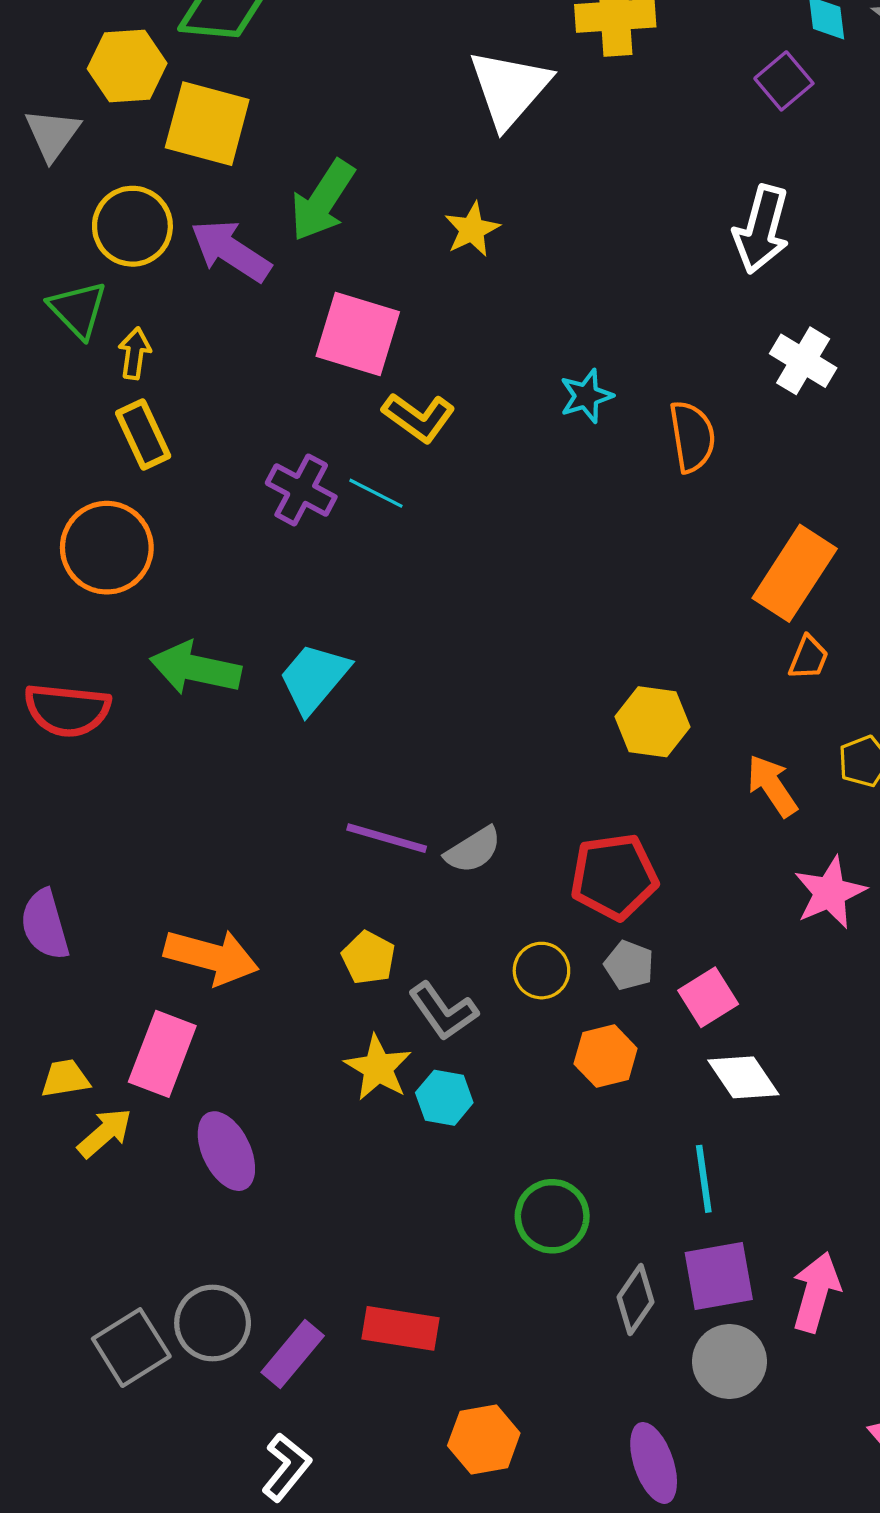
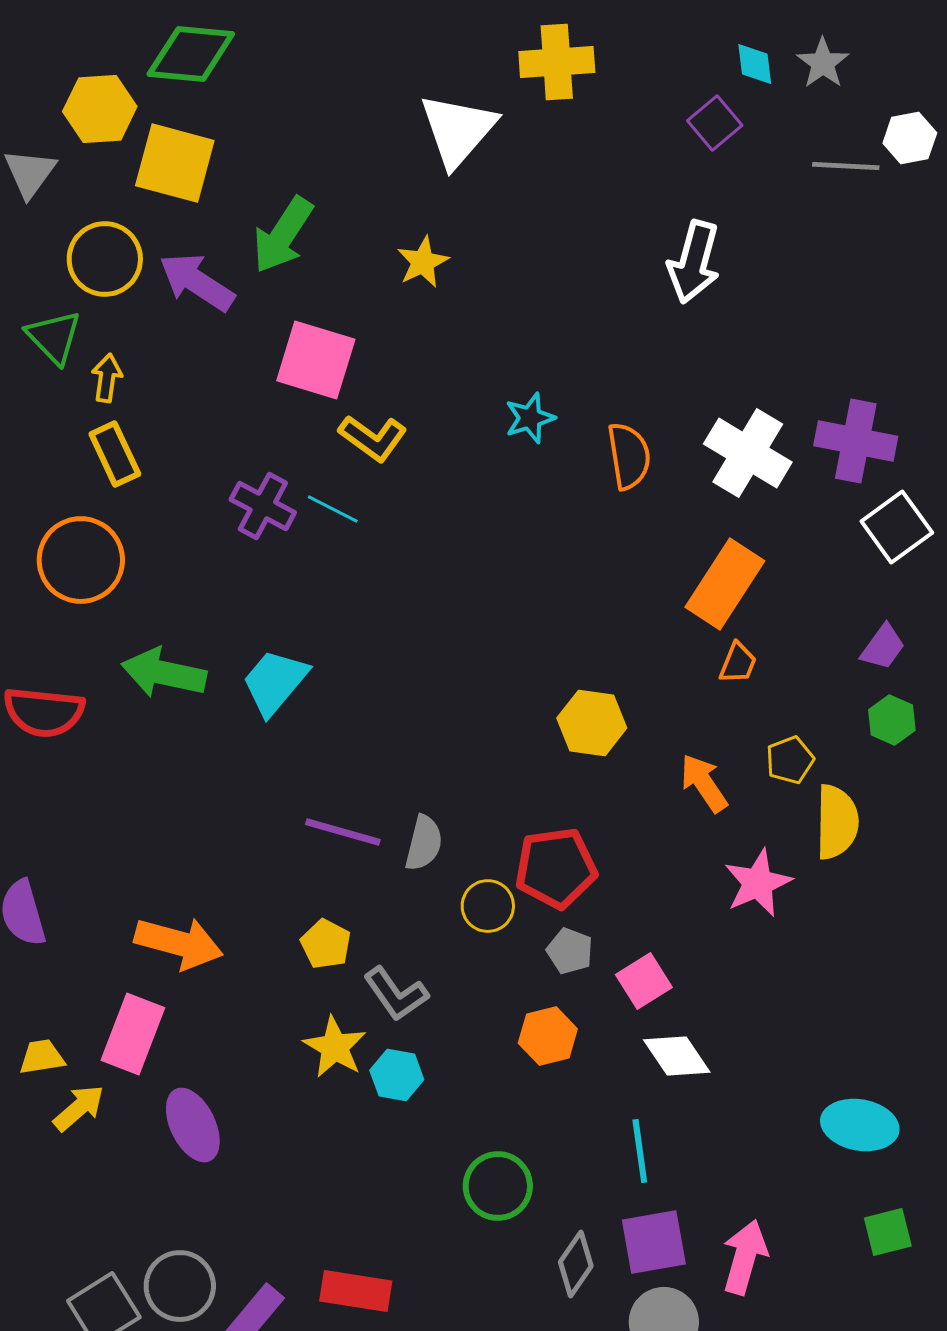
white cross: (803, 361) -> (748, 453), moved, size x1.4
gray semicircle: (473, 850) -> (424, 843), turned -44
yellow circle: (541, 971) -> (488, 906), moved

